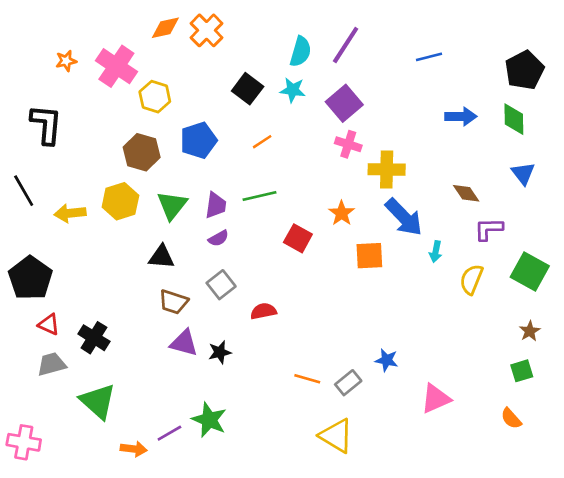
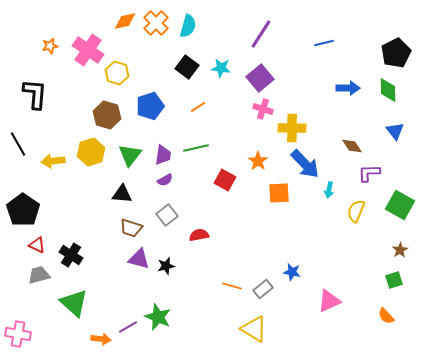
cyan semicircle: (301, 52) -> (188, 26), moved

